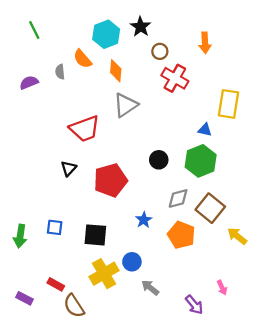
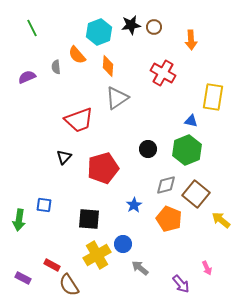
black star: (141, 27) -> (131, 25), turned 30
brown circle: (160, 51) -> (154, 27), moved
blue square: (55, 227) -> (44, 205), moved

